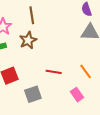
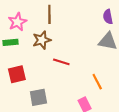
red line: (54, 72) -> (61, 62), moved

